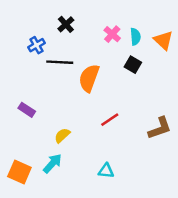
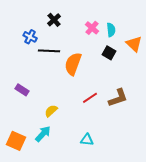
orange triangle: (163, 40) -> (134, 44), moved
blue cross: (37, 45) -> (30, 37), turned -32
brown L-shape: (160, 128) -> (118, 98), moved

